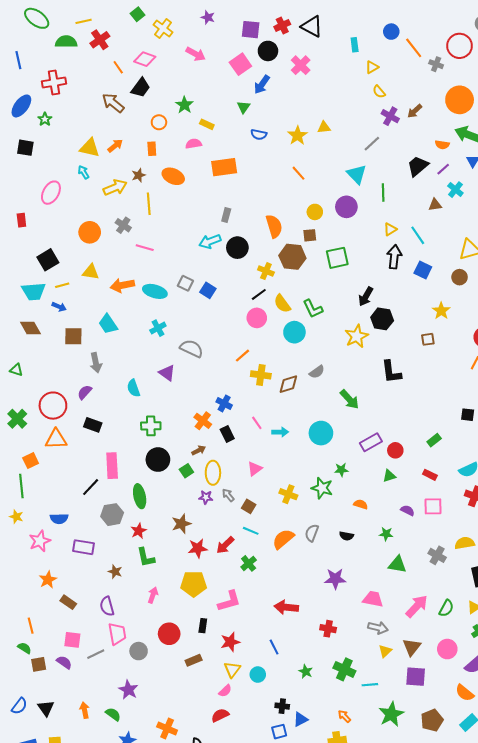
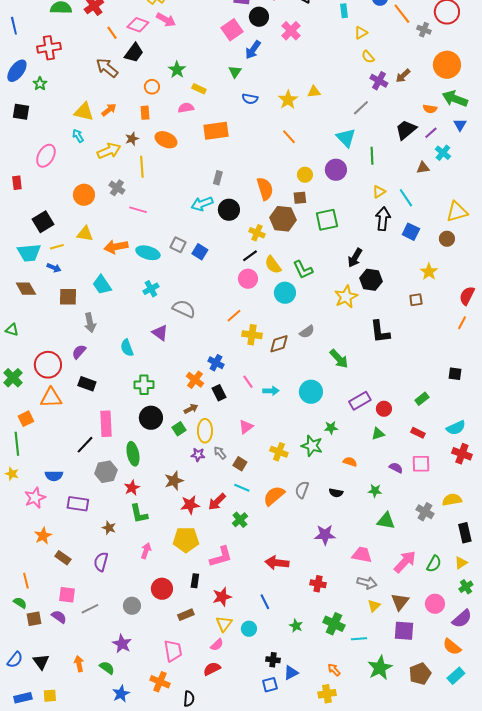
pink arrow: (196, 54) -> (166, 20), moved
purple semicircle: (107, 606) -> (101, 562), turned 30
pink trapezoid: (117, 634) -> (173, 651), moved

